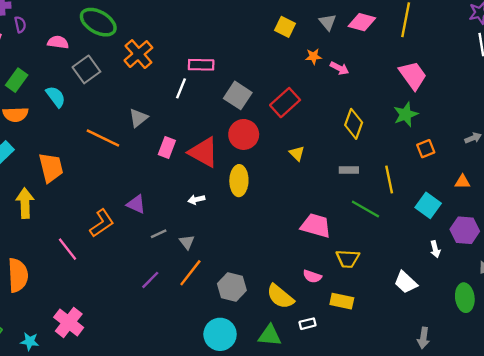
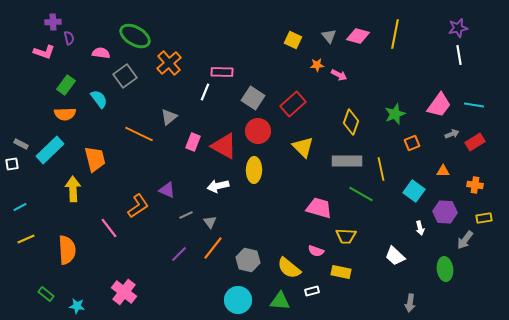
pink trapezoid: (413, 75) -> (439, 105), moved, turned 72
yellow triangle: (297, 153) -> (303, 147), size x1.6
gray rectangle: (349, 170) -> (347, 161), size x1.8
white arrow: (196, 200) -> (218, 186), size x1.5
pink cross: (69, 322) -> (124, 292), moved

